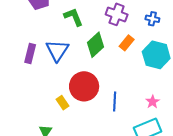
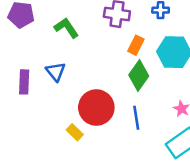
green diamond: (95, 45) -> (139, 75), moved
blue triangle: (57, 50) -> (56, 72), size x0.7

